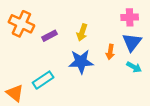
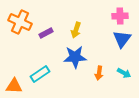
orange arrow: (110, 52) -> (99, 73), moved
cyan arrow: (134, 67) -> (124, 73), moved
orange triangle: (15, 93) -> (14, 86), turned -36

